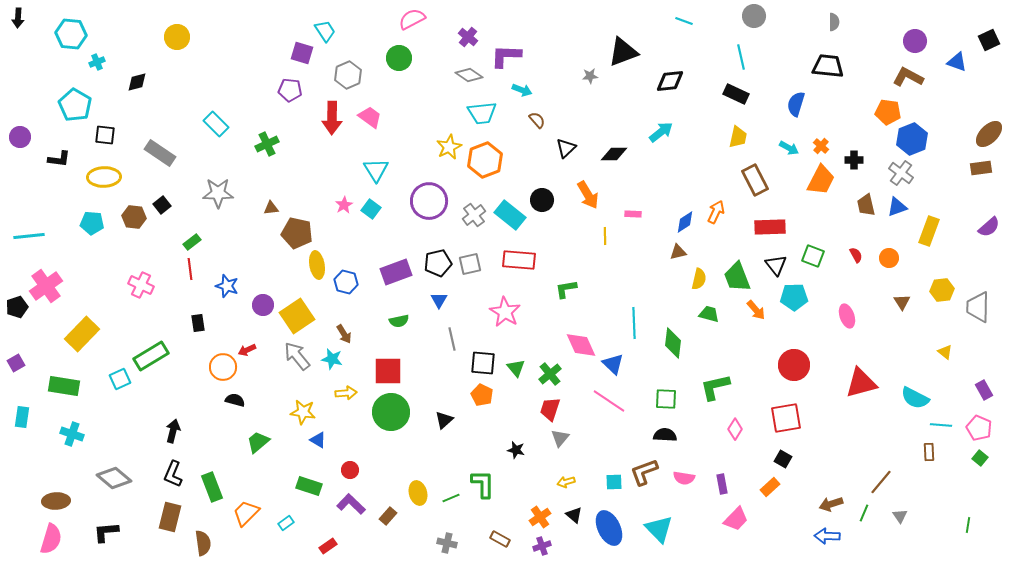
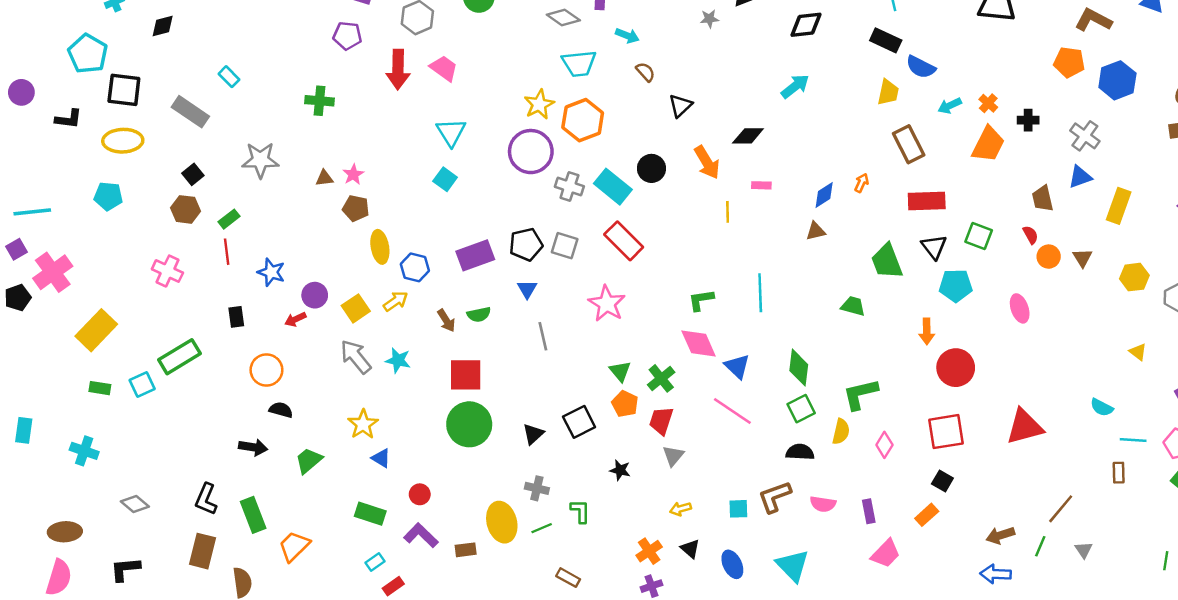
blue semicircle: (796, 104) -> (921, 67), moved, turned -80
cyan rectangle: (216, 124) -> (229, 77), moved, size x0.7
black square: (105, 135) -> (124, 90), size x1.4
blue hexagon: (912, 139) -> (1117, 80), moved
green cross: (267, 144) -> (320, 101), turned 30
cyan arrow: (789, 148) -> (950, 106), turned 126
black diamond: (614, 154) -> (748, 136), moved
purple circle: (429, 201) -> (531, 152), moved
pink star: (344, 205) -> (353, 174), moved
brown trapezoid: (866, 205) -> (1043, 199), moved
orange arrow: (716, 212) -> (862, 183), size x0.7
gray cross: (474, 215) -> (569, 187), turned -35
brown hexagon: (134, 217) -> (186, 209), moved
brown pentagon: (297, 233) -> (356, 208), size x0.7
orange circle: (889, 258) -> (1049, 257), moved
red rectangle: (519, 260) -> (624, 241), turned 40
gray square: (470, 264) -> (565, 246), turned 30
yellow semicircle: (699, 279) -> (841, 432), moved
green L-shape: (566, 289) -> (701, 300), moved
brown triangle: (902, 302) -> (1082, 258), moved
orange arrow: (756, 310) -> (927, 331), moved, turned 40
yellow square: (297, 316) -> (356, 308), size x0.7
cyan line: (634, 323) -> (760, 293), moved
brown arrow: (344, 334) -> (446, 321), moved
green diamond: (673, 343) -> (799, 368), moved
red arrow: (247, 350) -> (295, 319), moved
purple square: (16, 363) -> (17, 249), moved
black square: (483, 363) -> (579, 422), moved, turned -32
red triangle: (861, 383) -> (1024, 427), moved
green rectangle: (64, 386) -> (100, 388), moved, size x0.6
yellow arrow: (346, 393) -> (396, 301), moved, turned -30
orange pentagon: (482, 395) -> (625, 404), moved
cyan semicircle: (915, 398) -> (1102, 407), size x0.7
green square: (666, 399) -> (801, 409), turned -30
yellow star: (303, 412) -> (363, 424), turned 30
black arrow: (173, 431) -> (253, 447), moved, turned 85
gray diamond: (114, 478) -> (135, 504), size x0.7
green L-shape: (483, 484) -> (580, 511), size x0.7
yellow ellipse: (418, 493) -> (502, 522), size x1.4
brown rectangle: (388, 516) -> (466, 550), turned 42
cyan rectangle: (286, 523) -> (375, 562), moved
blue ellipse: (609, 528) -> (732, 564), size x0.7
brown rectangle: (500, 539) -> (568, 578), moved
gray cross: (447, 543) -> (537, 488), moved

